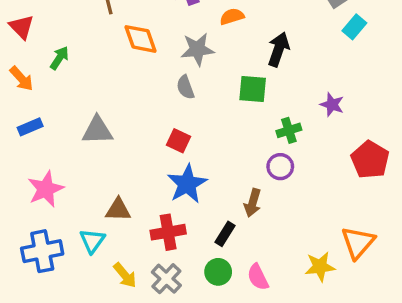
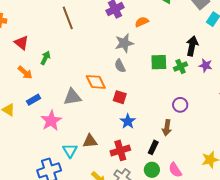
orange diamond: (141, 39) -> (96, 82), moved
black arrow: (279, 49) -> (192, 46), moved
green cross: (289, 130) -> (181, 67), moved
blue star: (187, 184) -> (128, 121), size x0.7
pink star: (46, 189) -> (51, 121), moved
cyan triangle: (92, 241) -> (70, 151), moved

